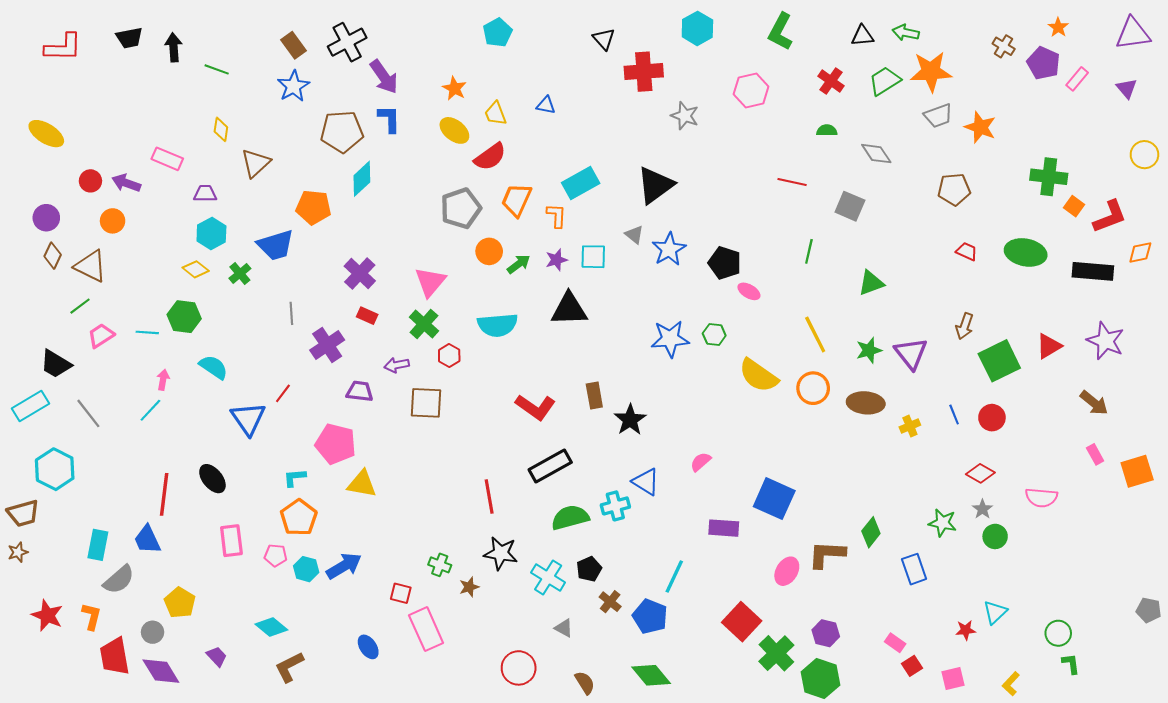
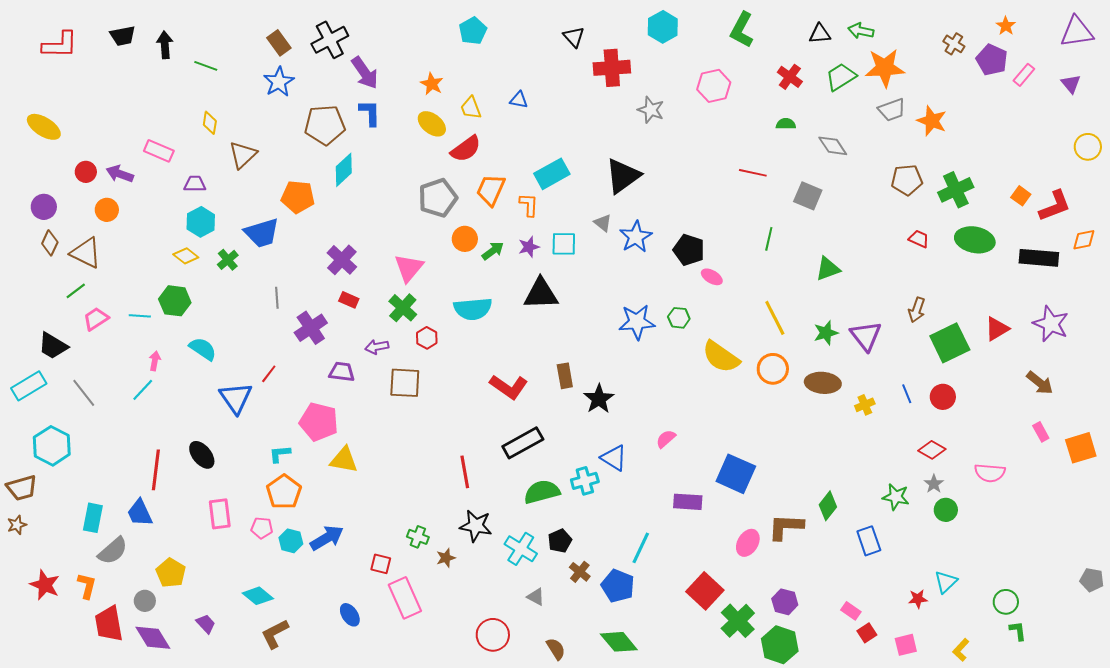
green cross: (1049, 177) -> (956, 190), moved, turned -32

